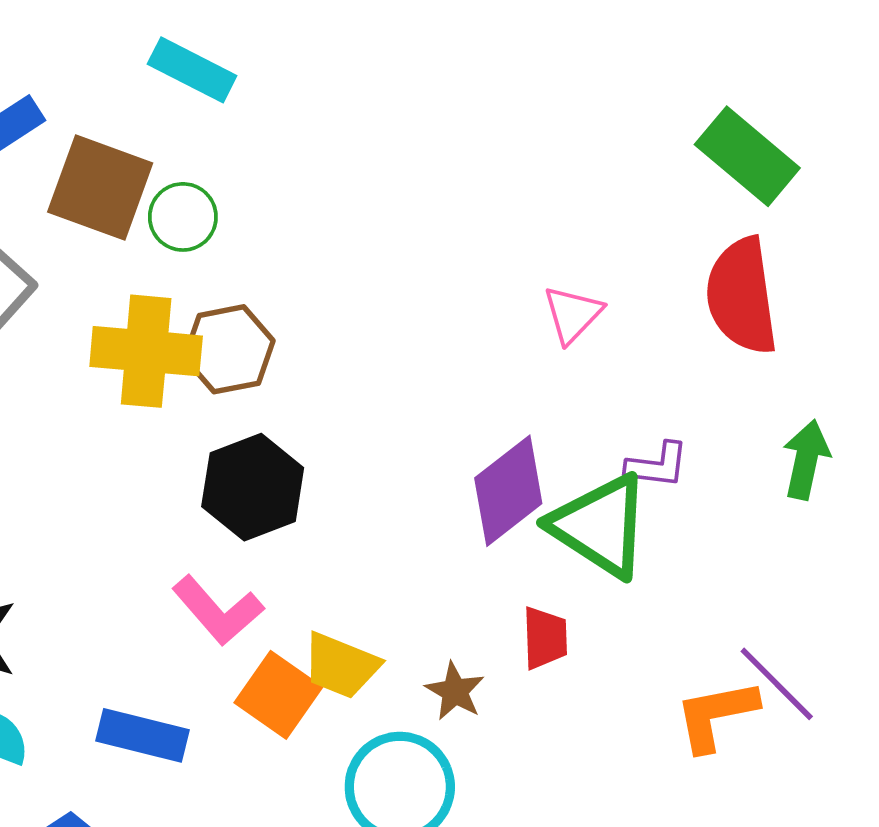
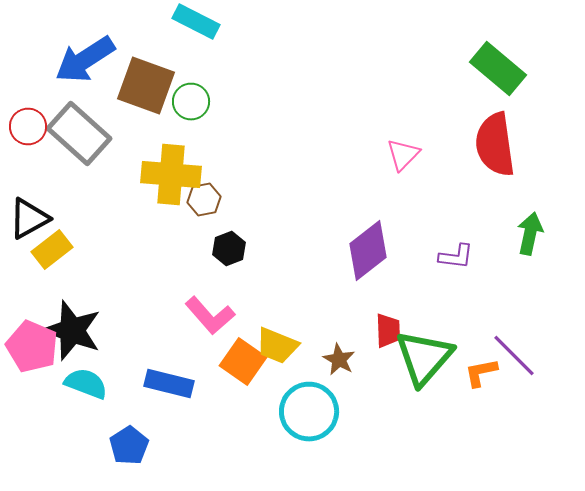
brown hexagon: (229, 349) -> (204, 200), moved, size x0.7
purple L-shape: (657, 465) -> (456, 256), moved
black hexagon: (253, 487) -> (229, 248), size x0.6
green triangle: (600, 526) -> (424, 358), moved, turned 38
orange L-shape: (716, 715) -> (481, 372), size x0.7

